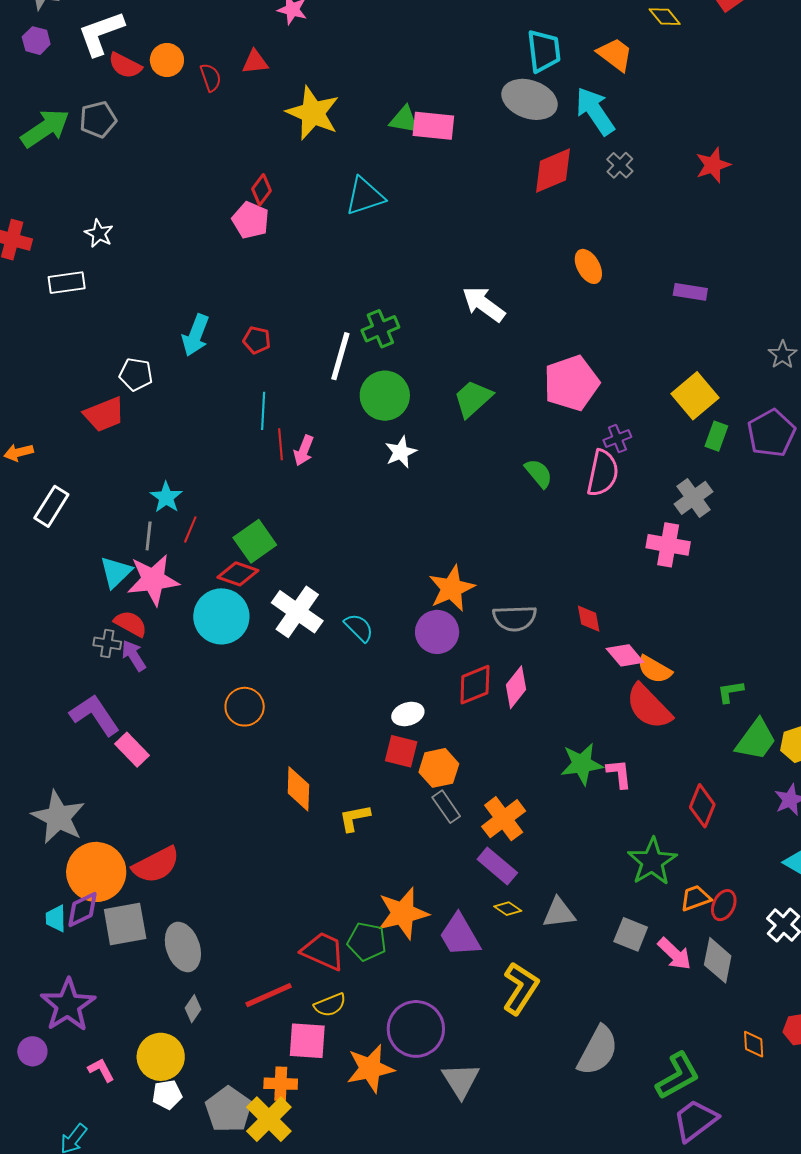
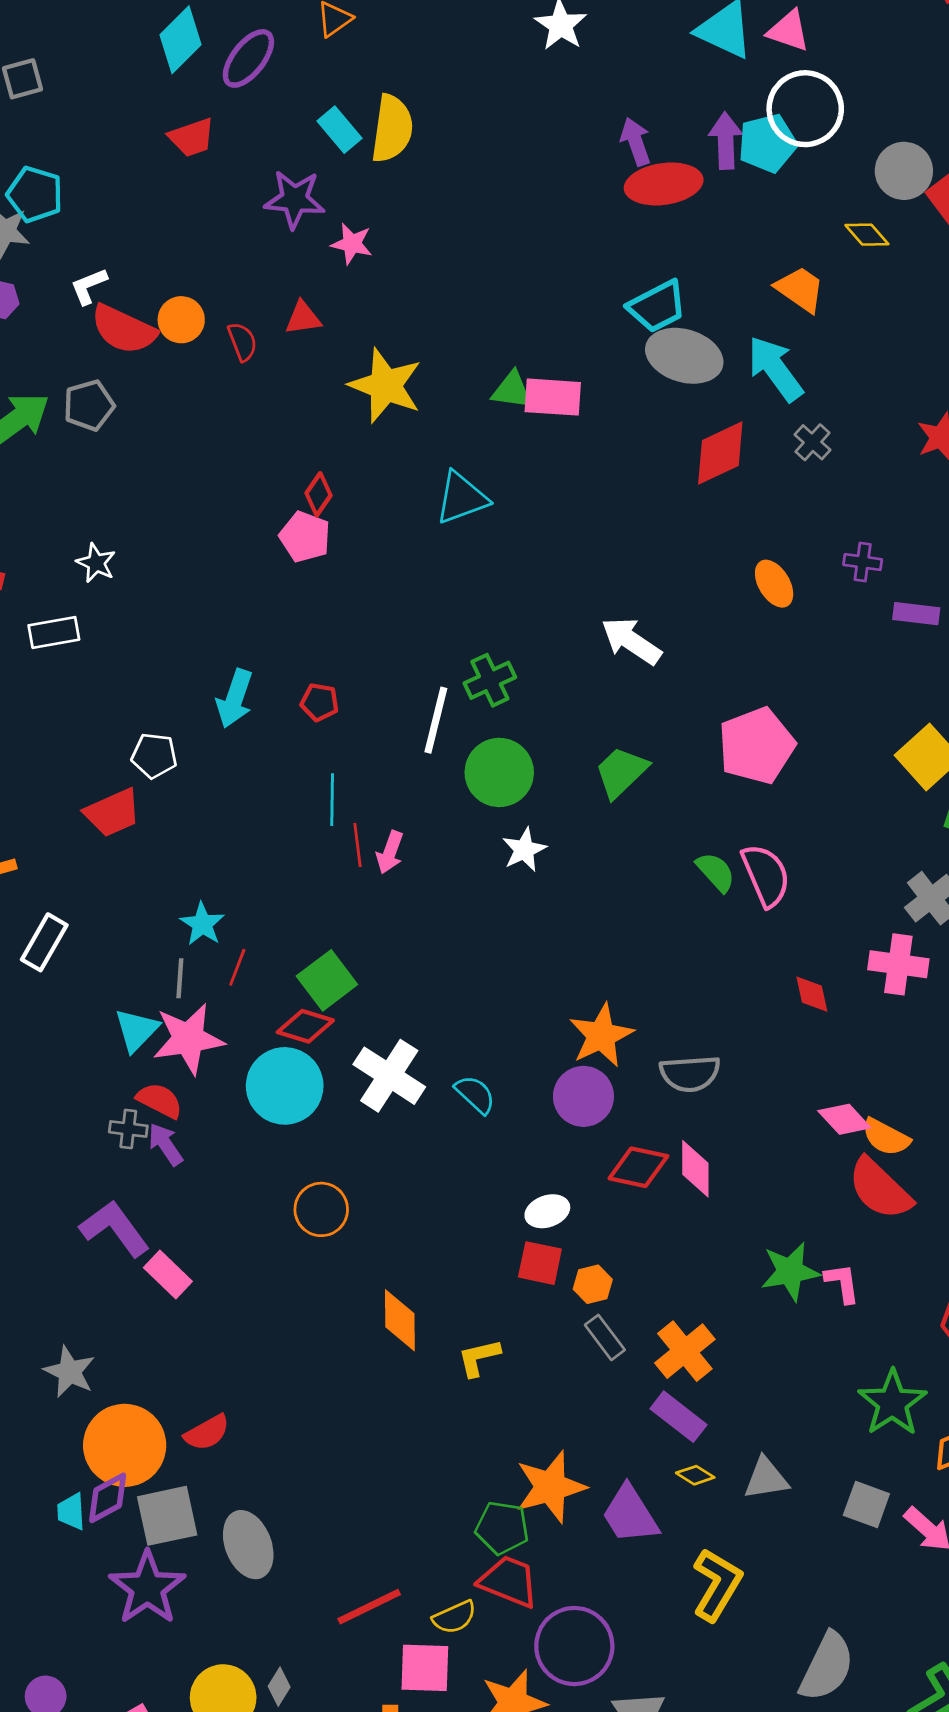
white L-shape: (101, 33) -> (89, 286), size x0.6
cyan trapezoid: (544, 51) -> (657, 306), moved, turned 72
red semicircle: (125, 65) -> (124, 329), size x1.4
purple cross: (617, 439) -> (863, 562), moved, turned 32
pink semicircle: (603, 473) -> (766, 875), moved, turned -33
red diamond: (589, 619) -> (812, 994), moved
red diamond: (475, 685) -> (638, 1167), turned 36
pink diamond: (516, 687) -> (695, 1169), turned -36
orange hexagon: (439, 768) -> (593, 1284), size x0.7
gray star: (58, 817) -> (69, 1372), size x0.7
red semicircle: (156, 865) -> (207, 1433), size x0.7
red trapezoid: (323, 951) -> (509, 1581), moved
purple star: (68, 1005) -> (147, 1588), moved
gray diamond: (193, 1009) -> (279, 1687), moved

